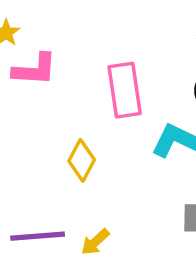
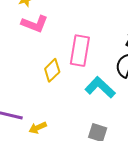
yellow diamond: (82, 160) -> (52, 70), moved

